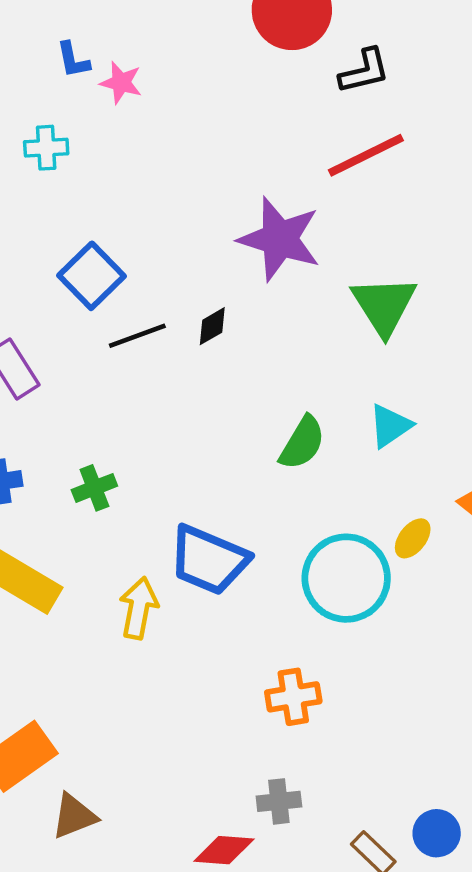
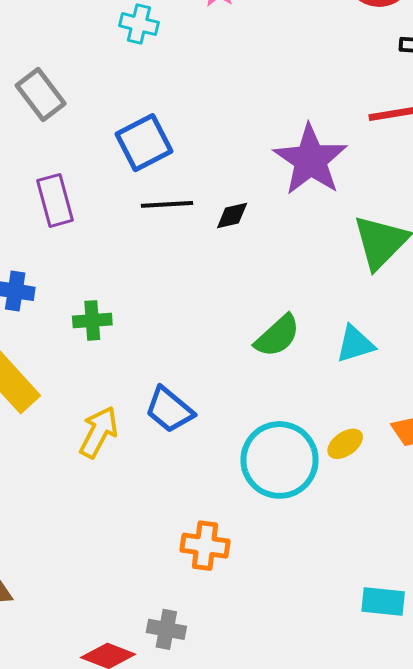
blue trapezoid: (209, 560) -> (169, 410), size x0.7

